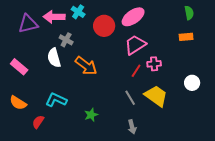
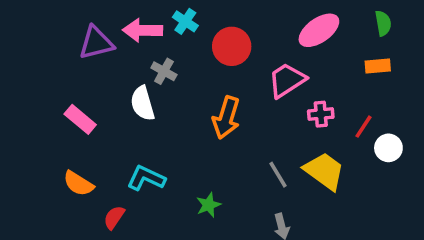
pink ellipse: (133, 17) -> (319, 30), moved
orange arrow: (86, 66) -> (226, 118), moved, turned 70
red line: (136, 71) -> (364, 127), moved

